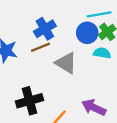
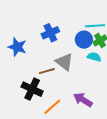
brown line: (40, 47) -> (47, 71), moved
black cross: (30, 101) -> (32, 89), turned 35

